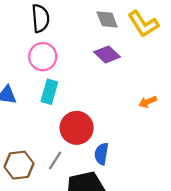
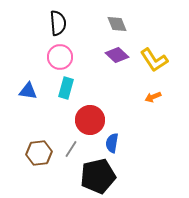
yellow L-shape: (143, 24) -> (154, 60), moved

